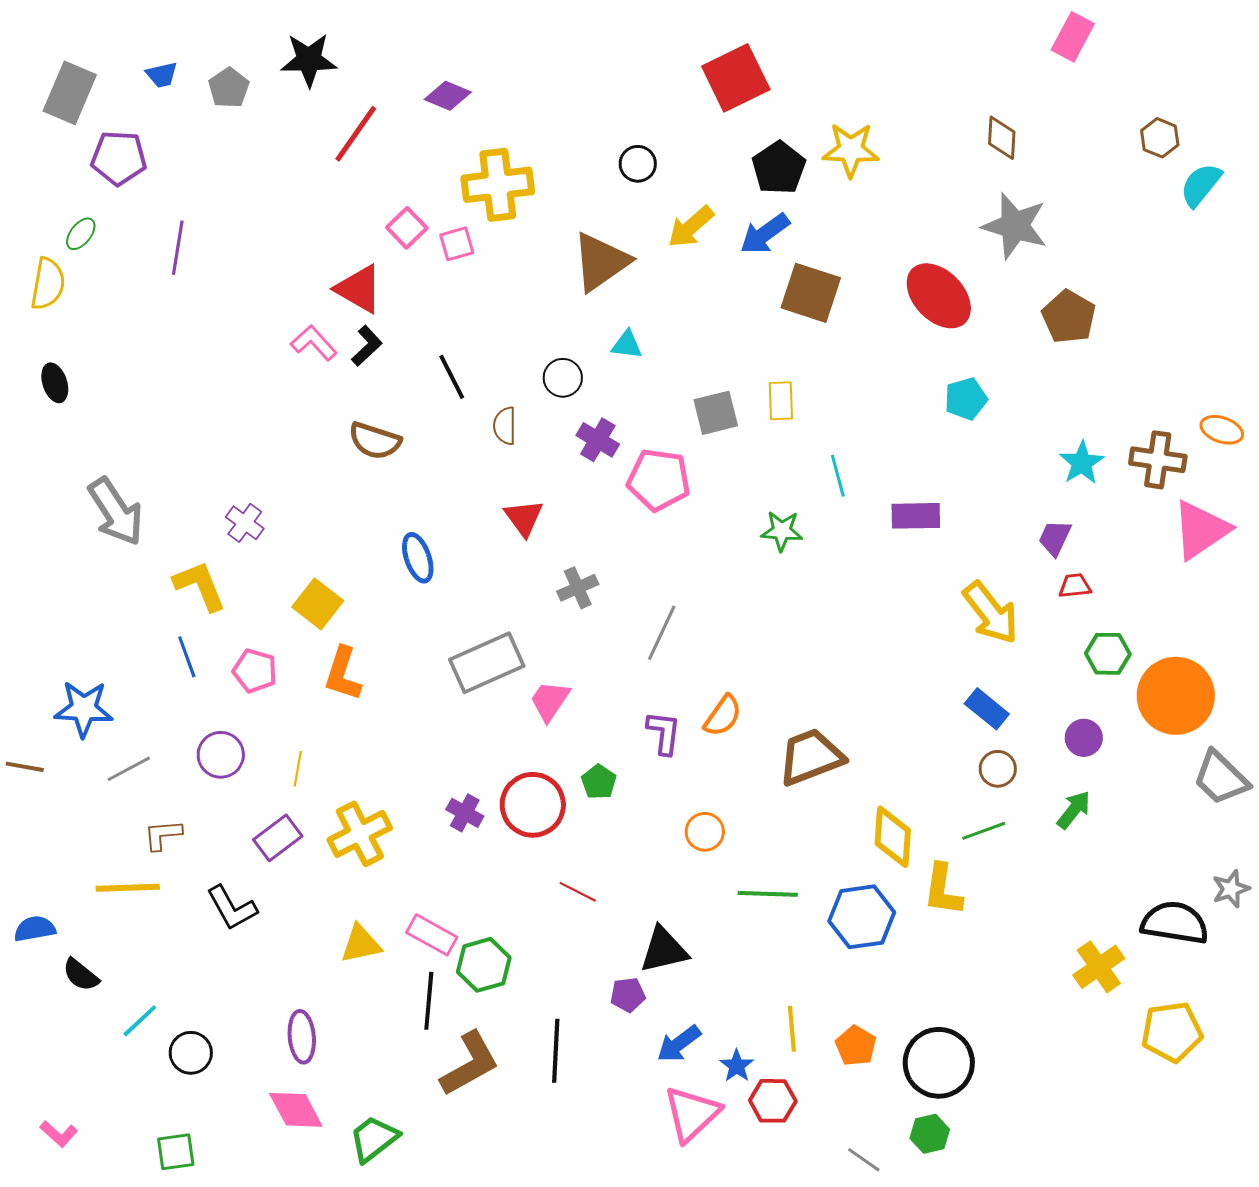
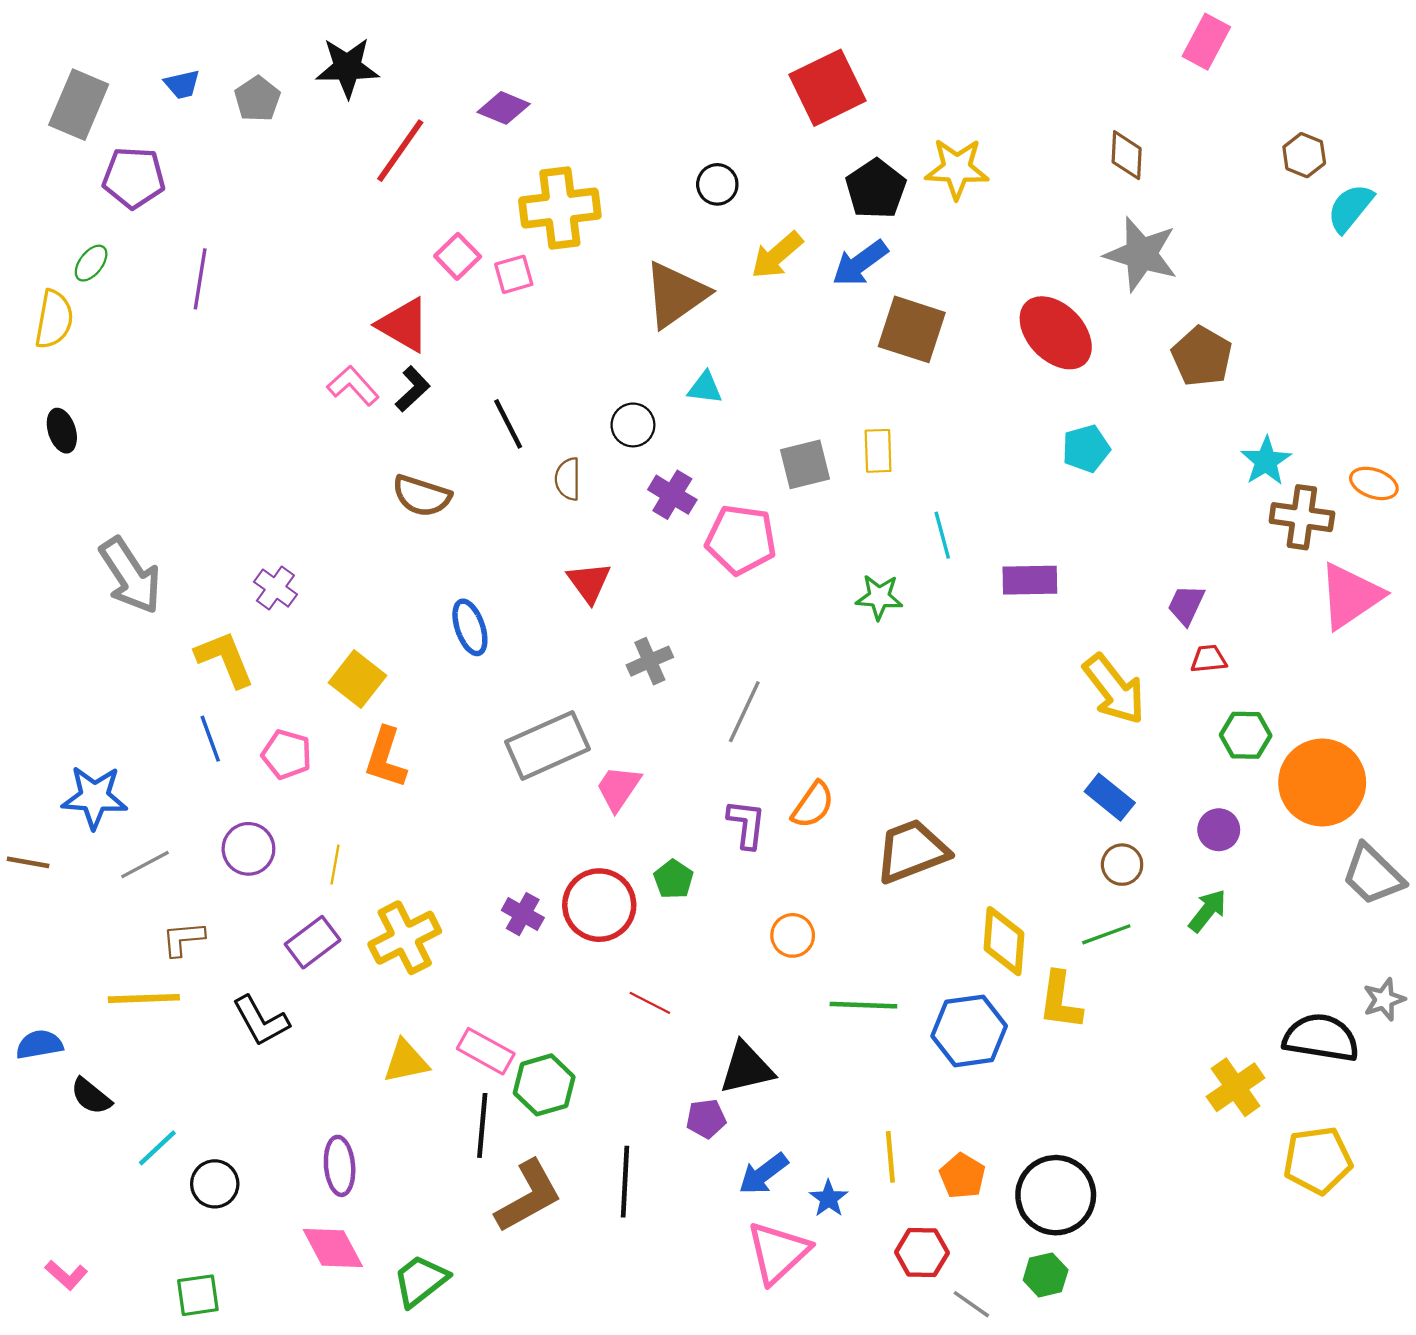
cyan star: (1082, 463) -> (1266, 461), moved
red hexagon: (773, 1101) -> (922, 1252), moved

